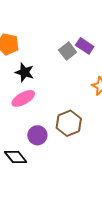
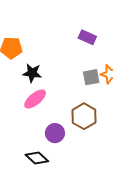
gray square: (68, 51) -> (91, 77), moved, turned 36

